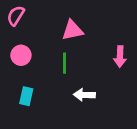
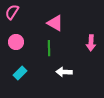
pink triangle: (72, 30) -> (55, 23), turned 42
cyan rectangle: (26, 96) -> (20, 73), turned 32

